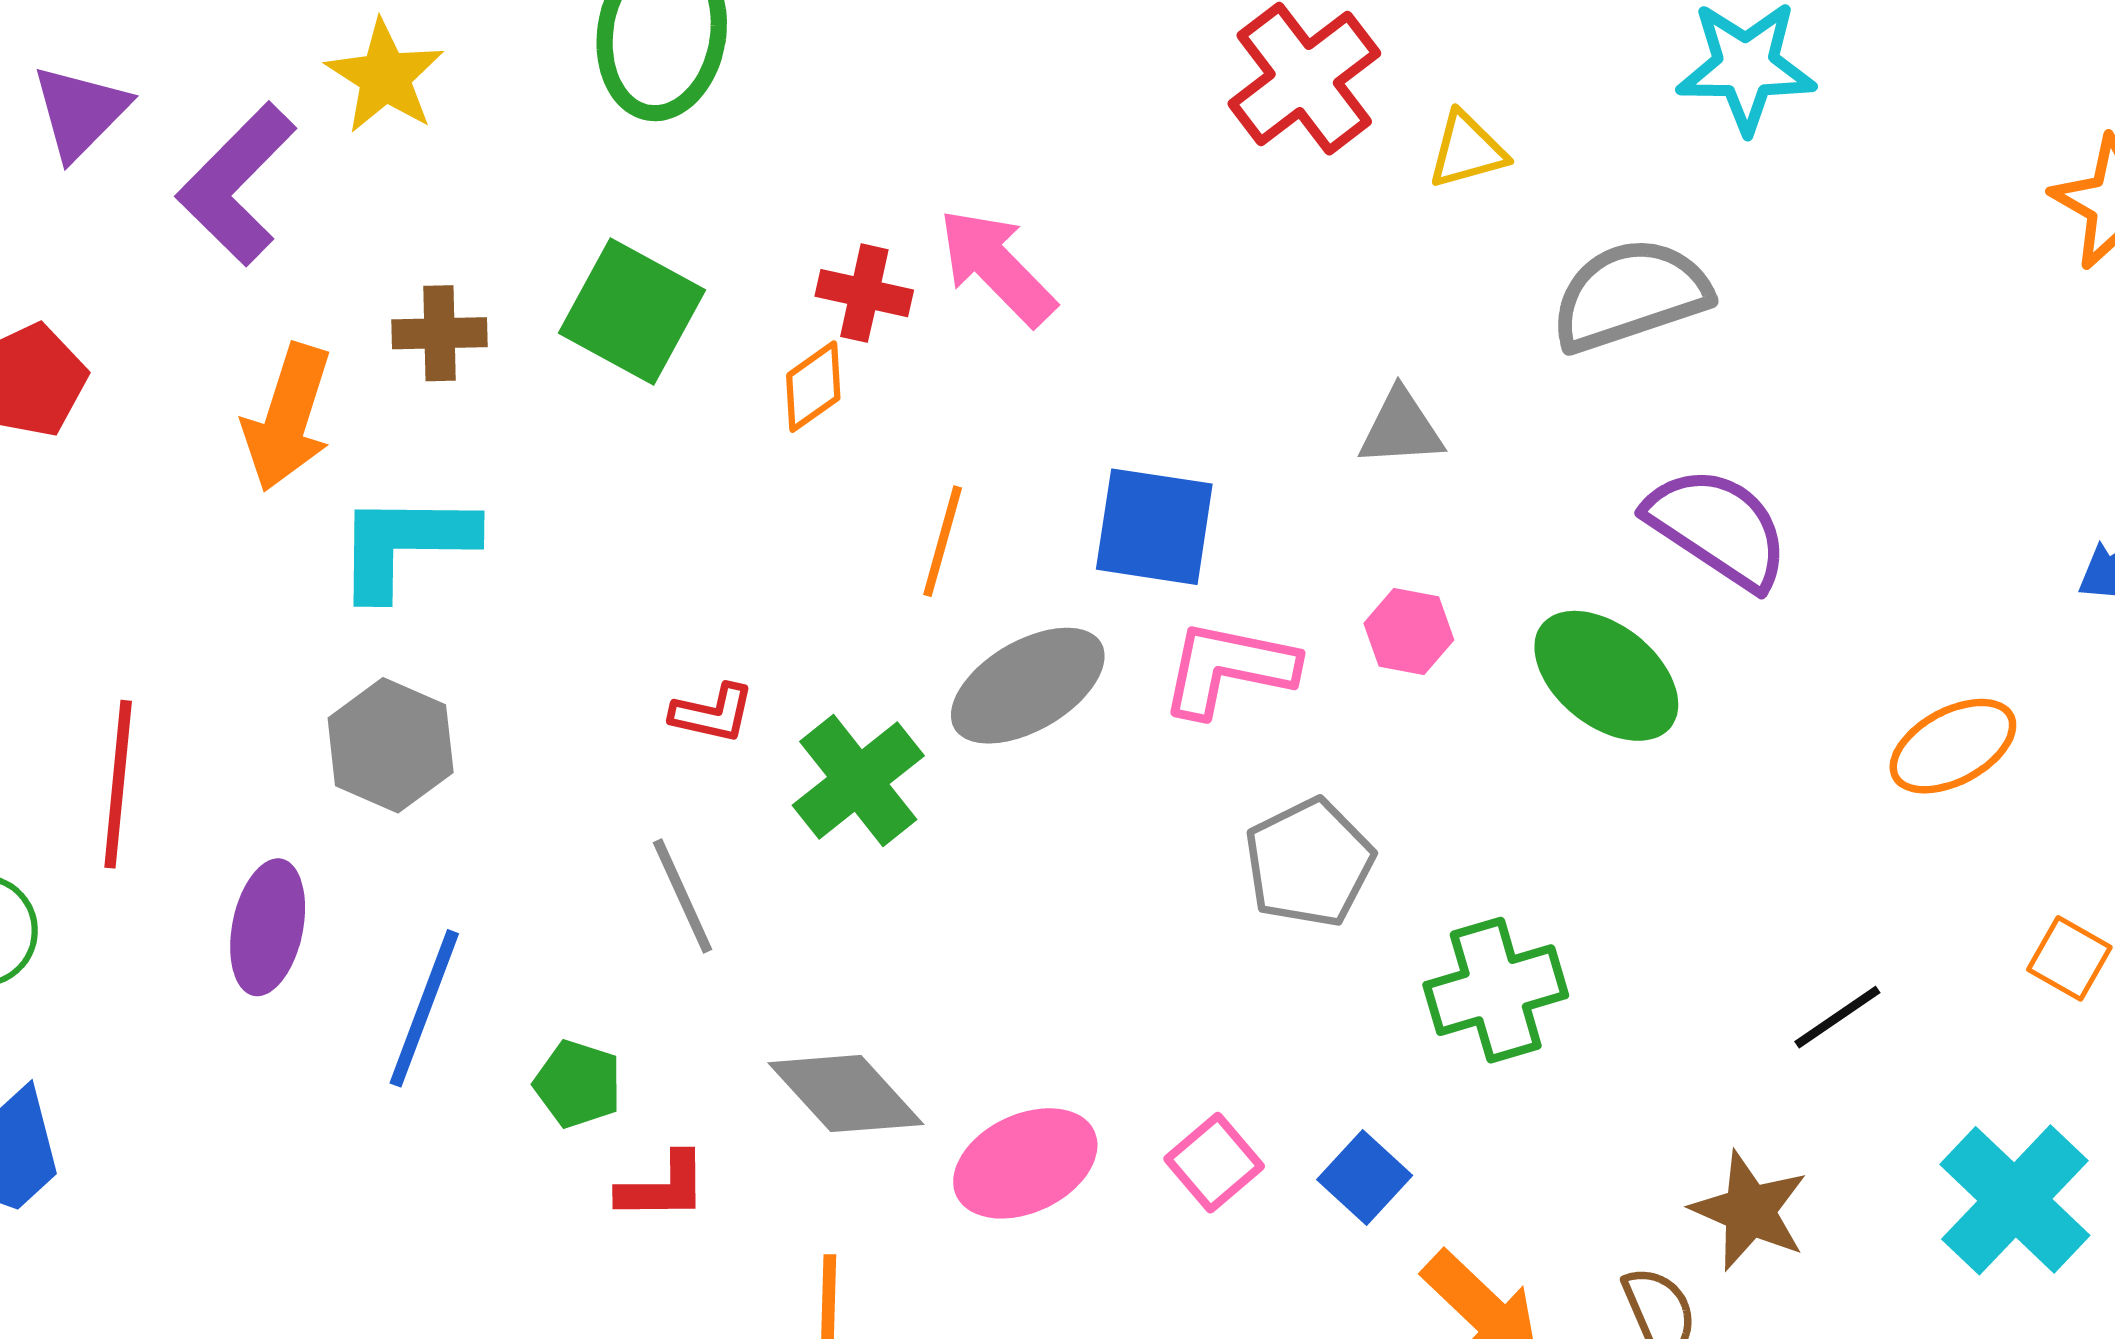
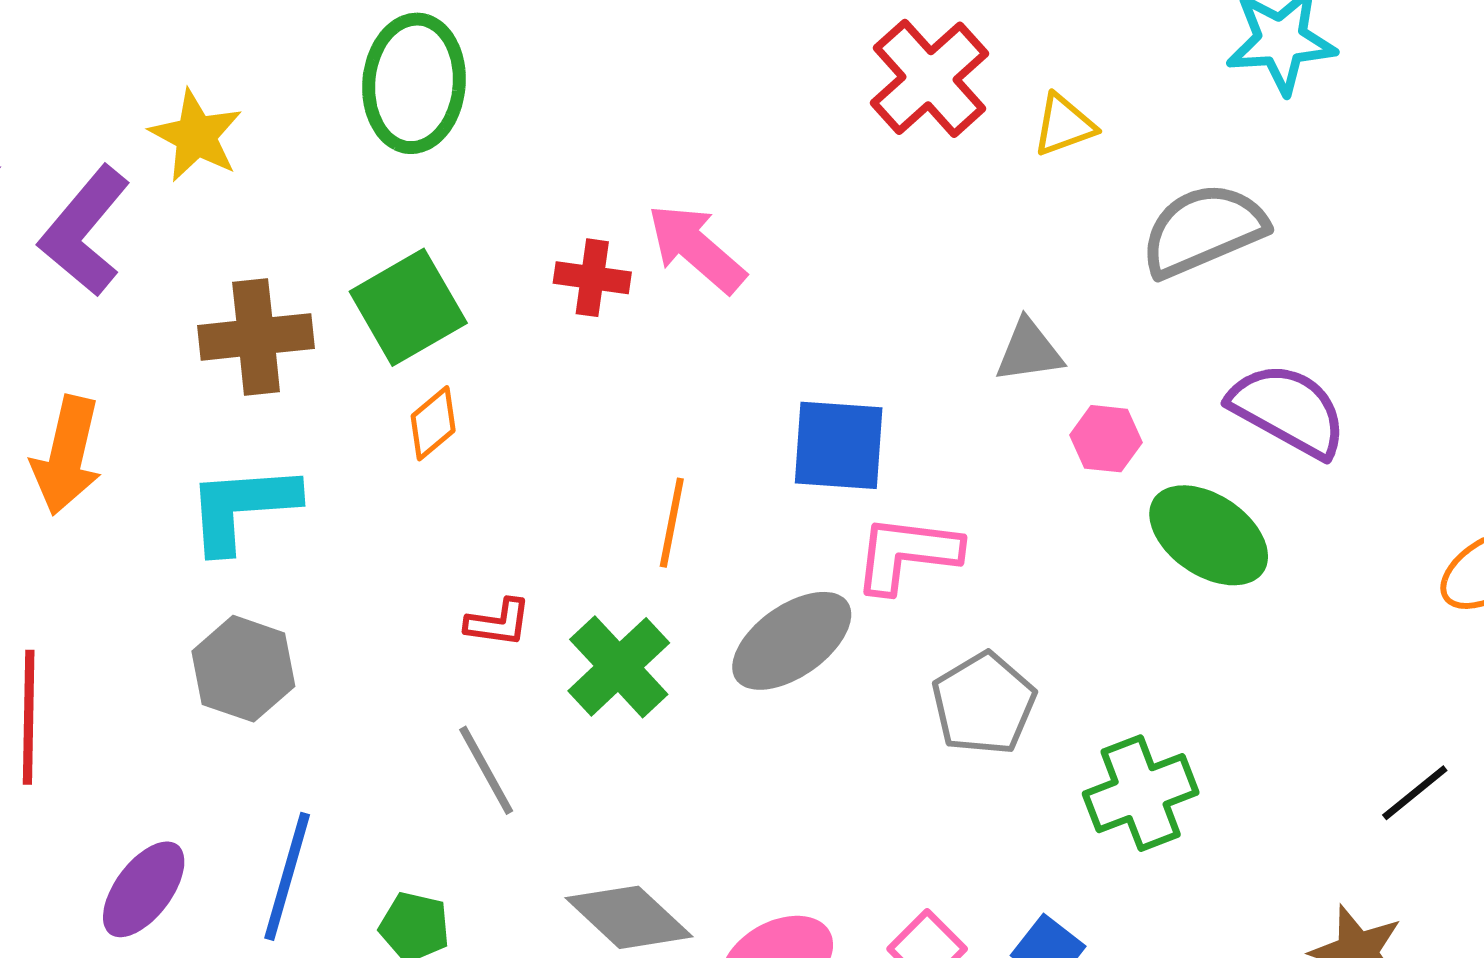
green square: (632, 311) -> (408, 307), turned 36
brown cross: (439, 333) -> (256, 337), size x1.5
orange diamond: (813, 387) -> (433, 423), moved
orange arrow: (288, 418) -> (67, 455), moved
orange line: (943, 541) -> (672, 523), moved
pink hexagon: (1409, 632) -> (1106, 439), moved
gray ellipse: (1028, 686) -> (792, 641), moved
purple ellipse: (268, 927) -> (144, 889), moved, turned 30

